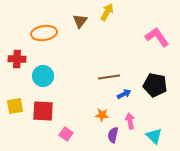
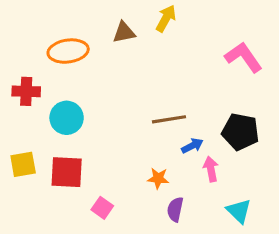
brown triangle: (80, 21) -> (124, 32), turned 42
pink arrow: (130, 121) -> (211, 169), moved

